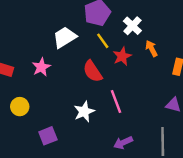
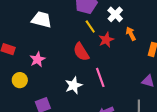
white trapezoid: (65, 37) -> (42, 20), moved, turned 45
pink star: (41, 67) -> (37, 59), moved

